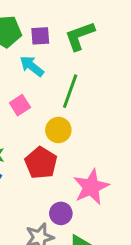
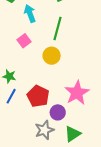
cyan arrow: (32, 66) -> (30, 13), turned 36
red pentagon: (41, 163) -> (38, 96), moved

